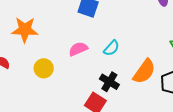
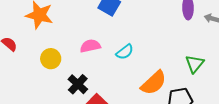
black cross: (109, 82) -> (78, 84), moved

